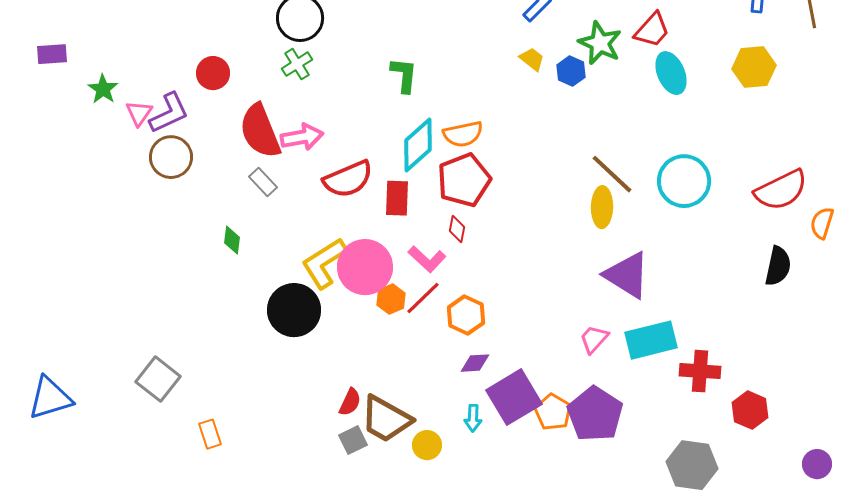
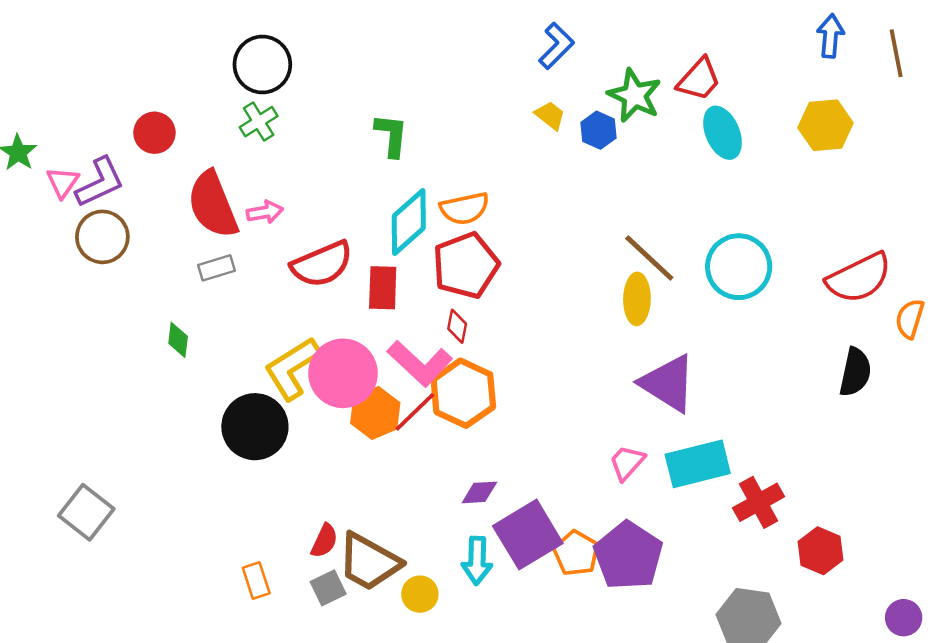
pink arrow: (302, 137) -> (265, 212), size x0.7
gray rectangle: (263, 182) -> (216, 268), turned -64
pink L-shape: (427, 259) -> (420, 363), size x1.4
orange hexagon: (391, 299) -> (375, 413), size x1.4
orange hexagon: (466, 315) -> (463, 393), moved, size x1.4
red cross: (700, 371) -> (758, 502), turned -33
cyan arrow: (473, 418) -> (477, 561), size x1.4
orange rectangle: (210, 434) -> (256, 580), moved

